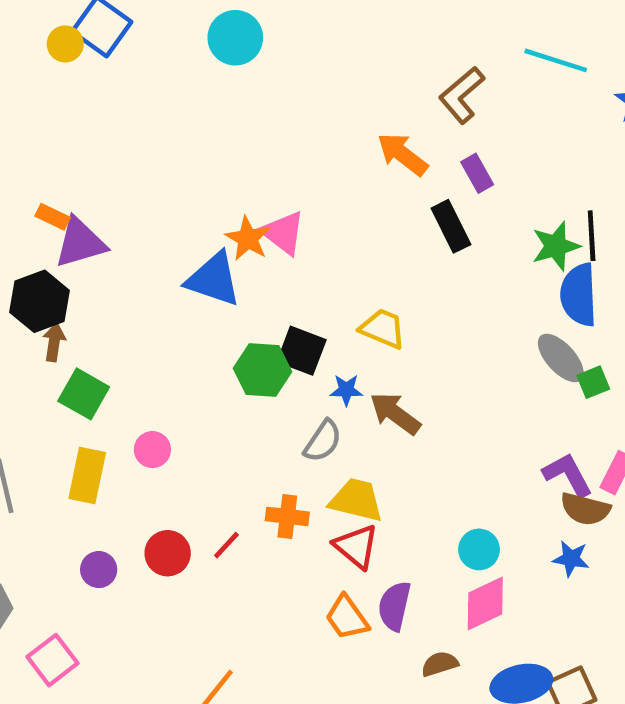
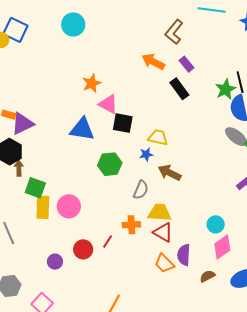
orange star: (248, 239) -> (92, 83), moved, turned 30
black square: (302, 351) -> (123, 123), moved
blue star: (346, 390) -> (146, 154), moved
pink circle: (152, 450) -> (69, 206), size x1.5
yellow rectangle: (87, 476) -> (43, 207), moved

